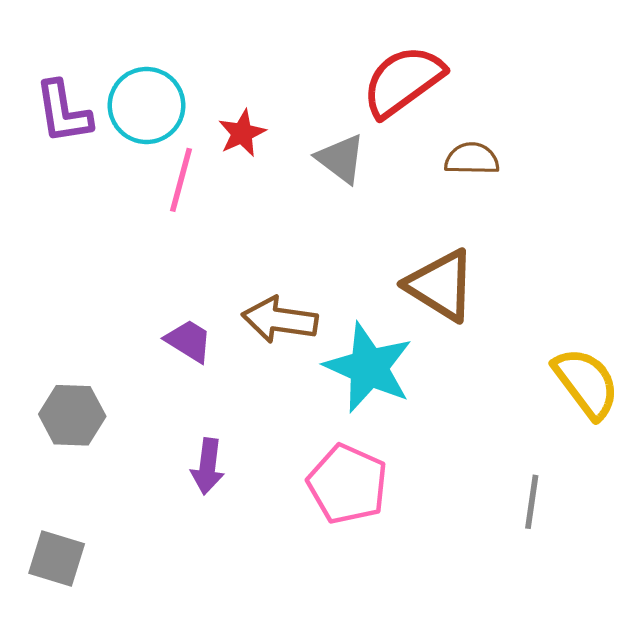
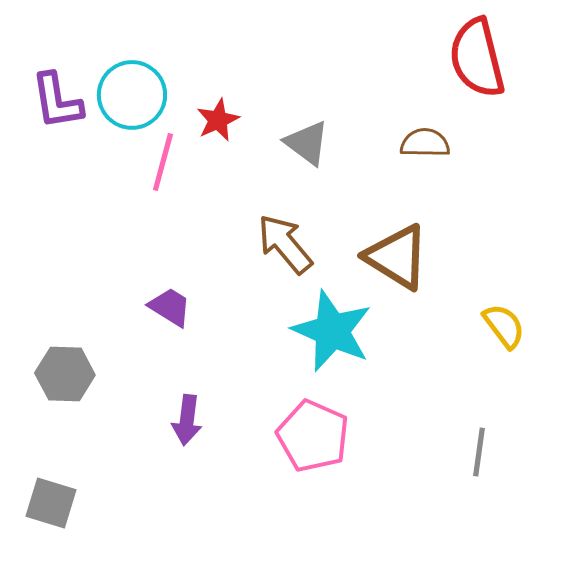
red semicircle: (403, 81) -> (477, 58), moved, turned -68
brown arrow: (280, 320) -> (285, 244), moved, turned 42
yellow semicircle: (586, 383) -> (504, 326), moved, size x0.7

